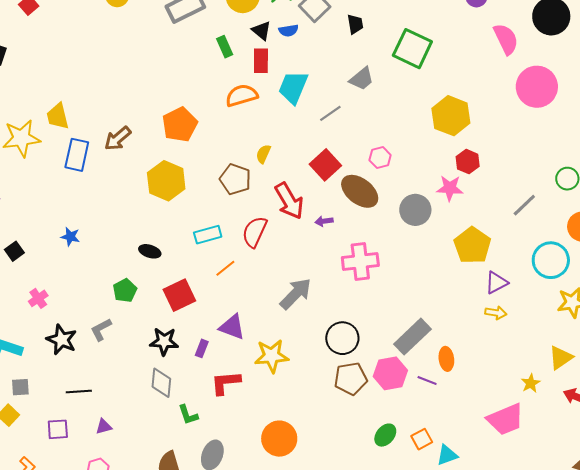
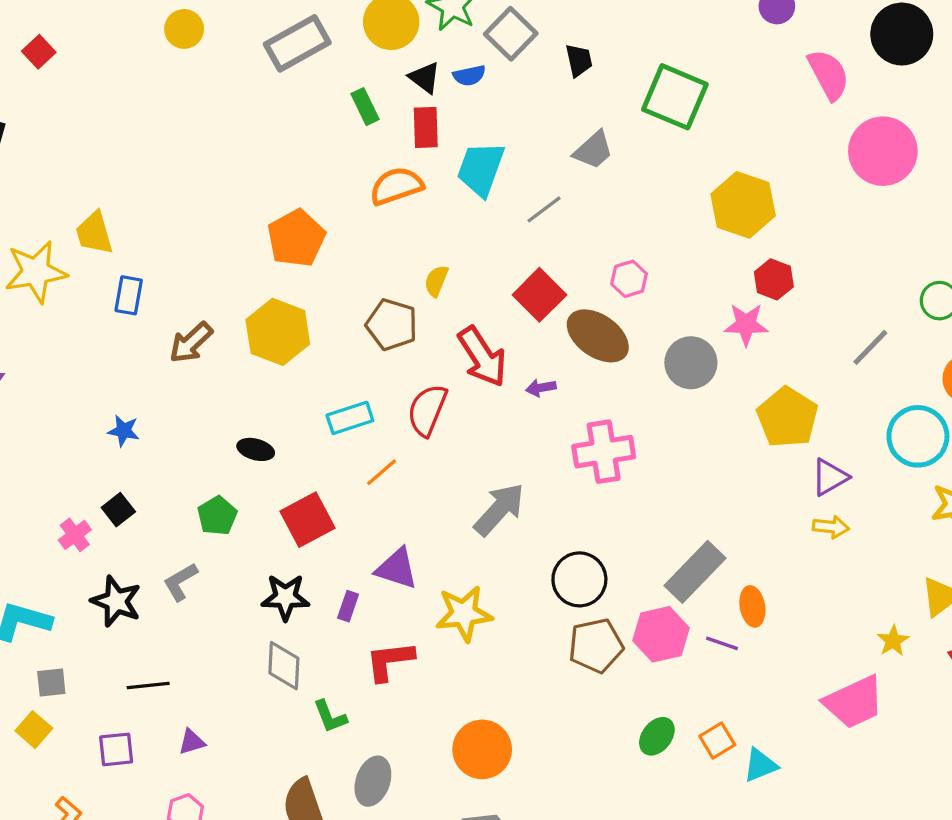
brown arrow: (118, 139) -> (191, 343), moved
blue rectangle: (77, 155) -> (129, 295), size x0.7
black square: (14, 251) -> (118, 510), moved

